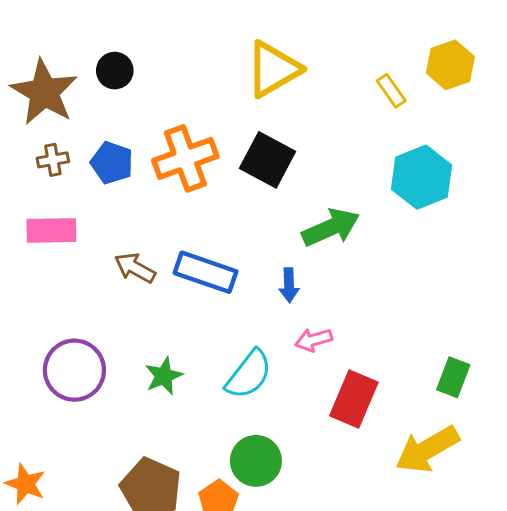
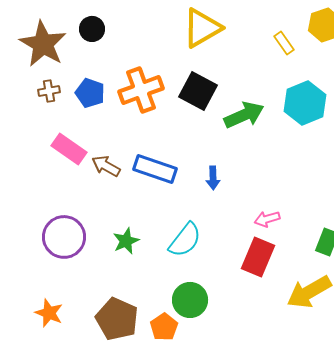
green arrow: (331, 228) -> (244, 115), moved
pink rectangle: (51, 230) -> (69, 149), moved, turned 36
pink arrow: (314, 340) -> (267, 219), moved
orange star: (25, 484) -> (49, 313), moved

